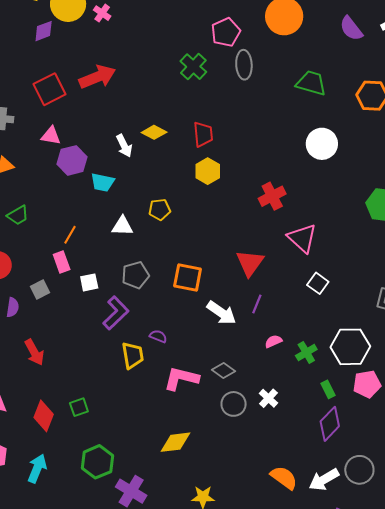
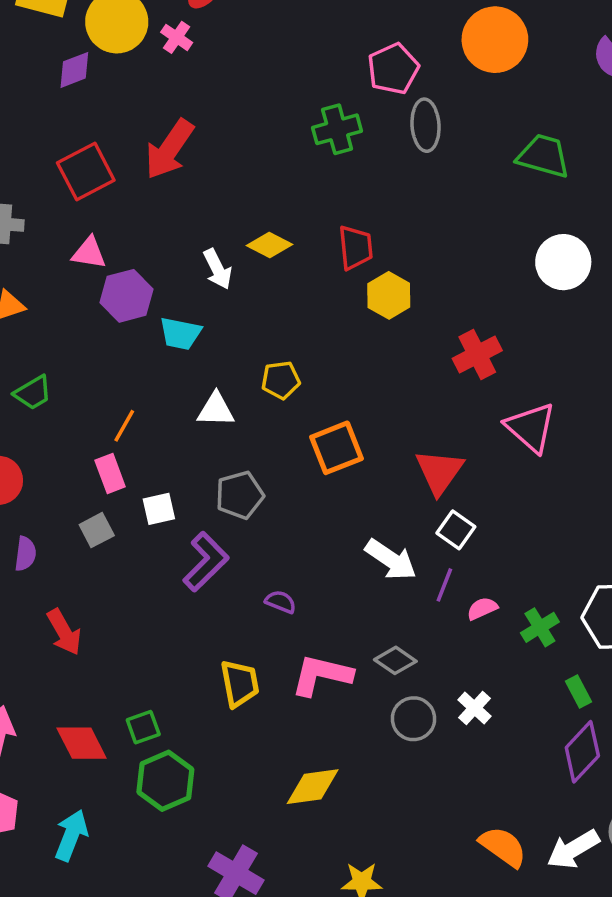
green cross: (193, 67) -> (337, 129), turned 32
red arrow: (97, 77) -> (169, 149), turned 147
yellow hexagon: (208, 171) -> (389, 295), moved
orange square: (188, 277) -> (337, 448), moved, turned -32
white square: (318, 283) -> (456, 530), moved
gray square: (40, 290) -> (97, 530), moved
purple line: (257, 304) -> (444, 585), moved
yellow trapezoid: (133, 355) -> (240, 683), moved
red diamond: (44, 416) -> (82, 743), turned -48
green hexagon: (97, 462) -> (165, 781), moved

